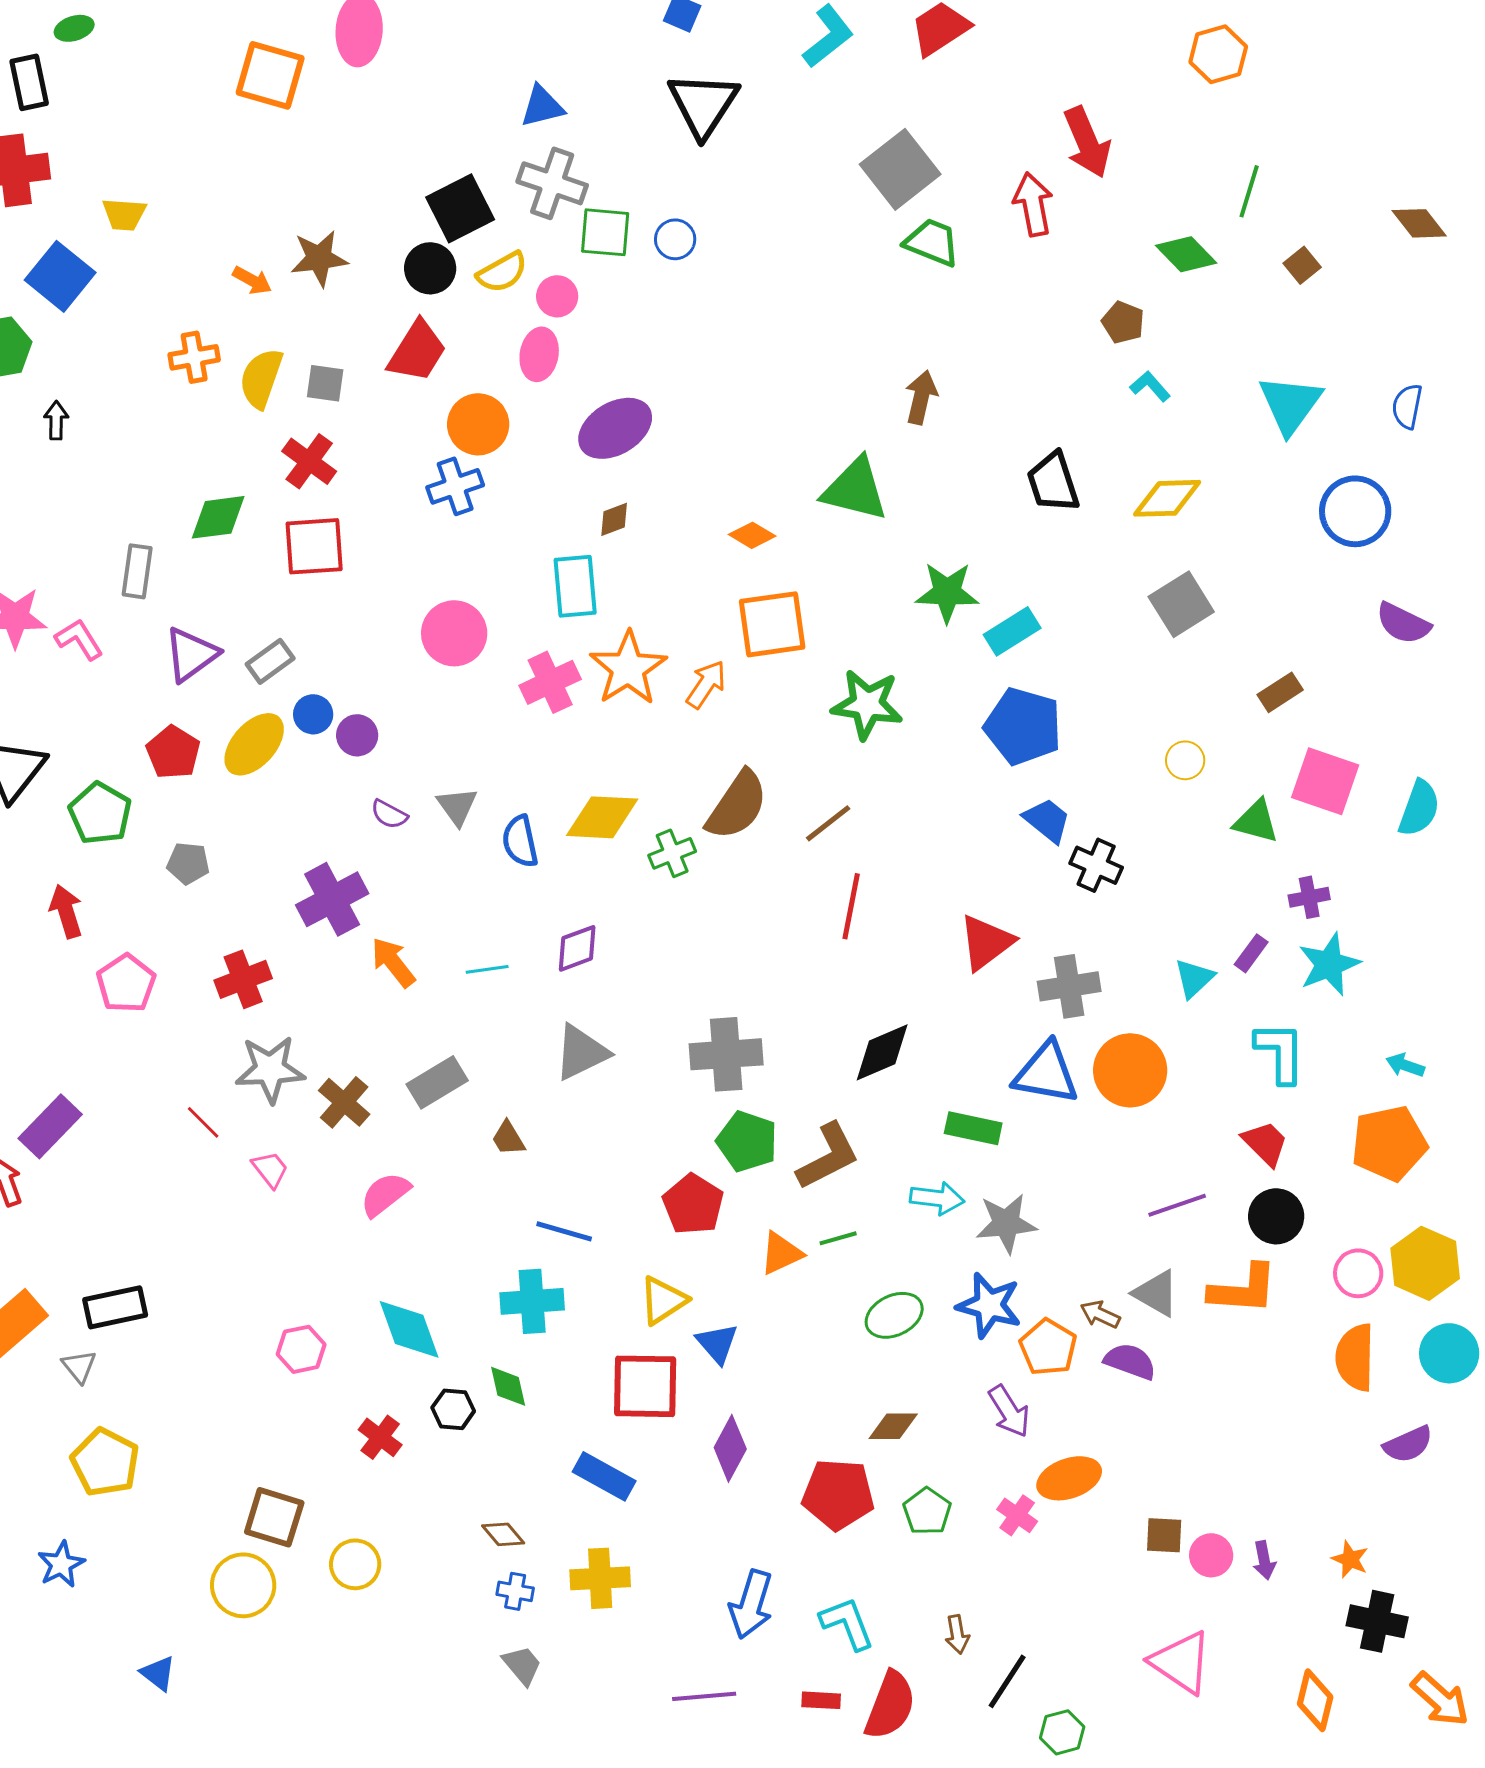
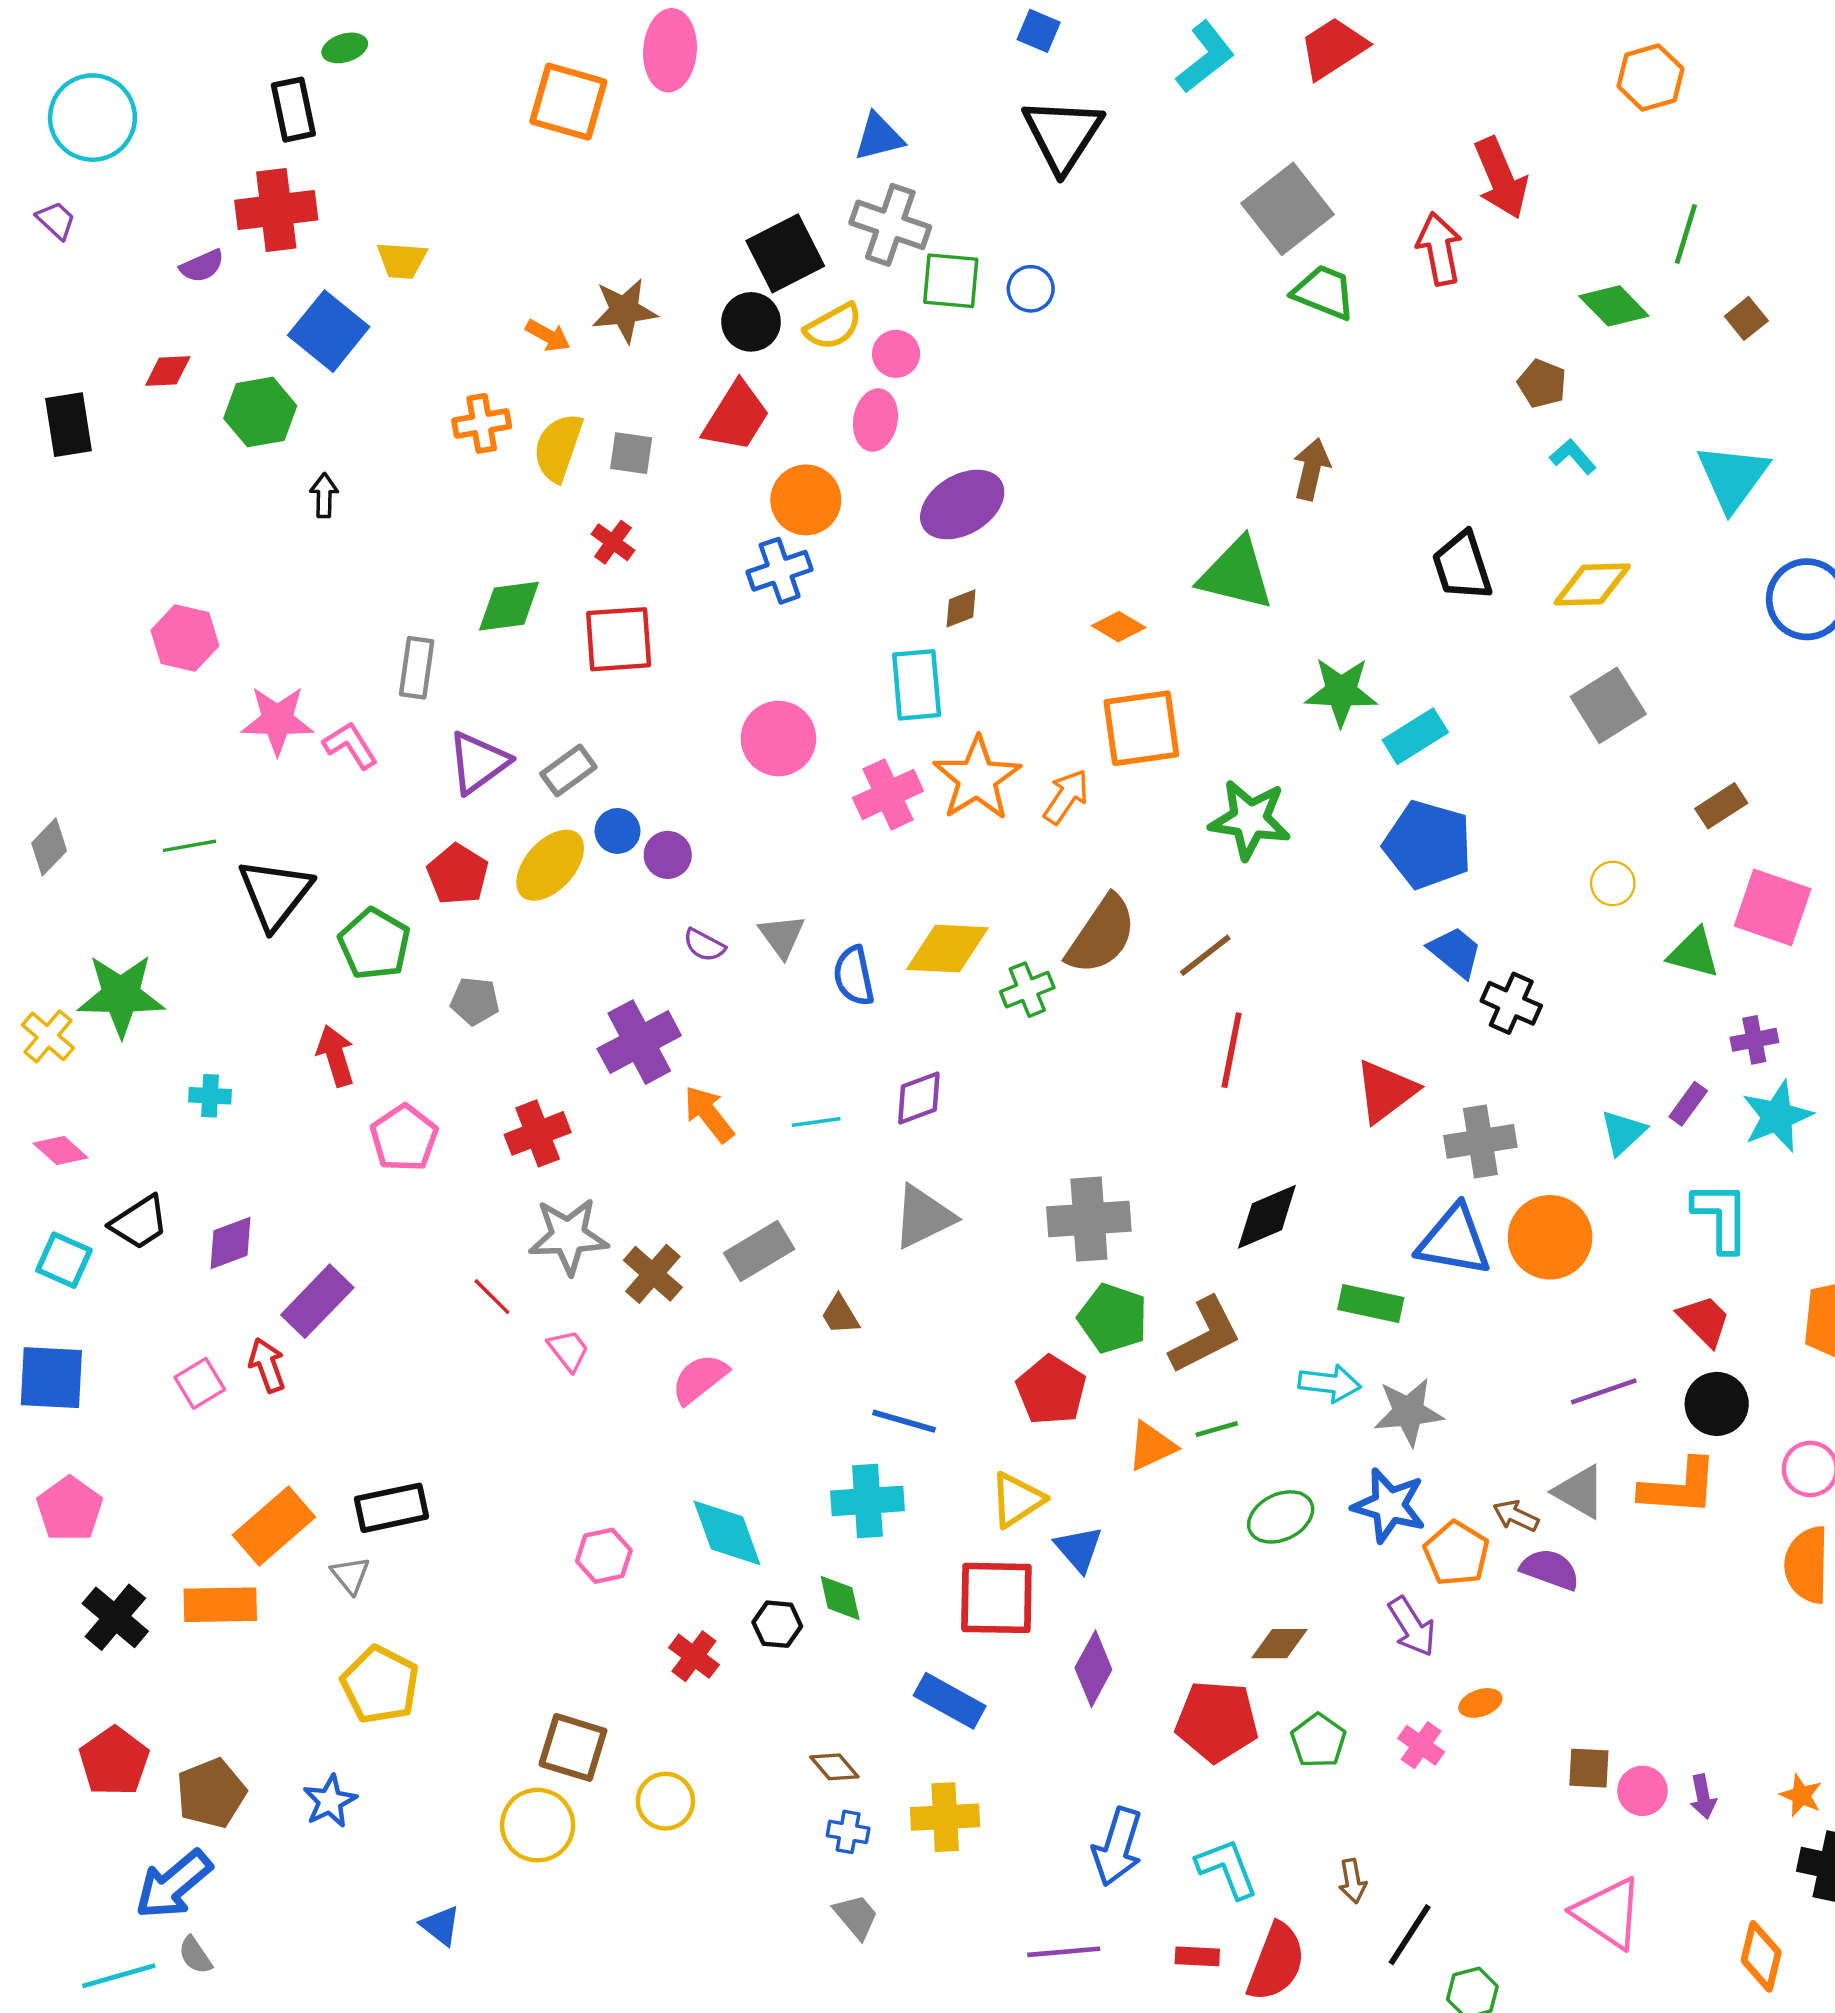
red cross: (309, 461) -> (613, 542), size x0.7
orange ellipse: (1069, 1478) -> (1480, 1703), size x0.6

